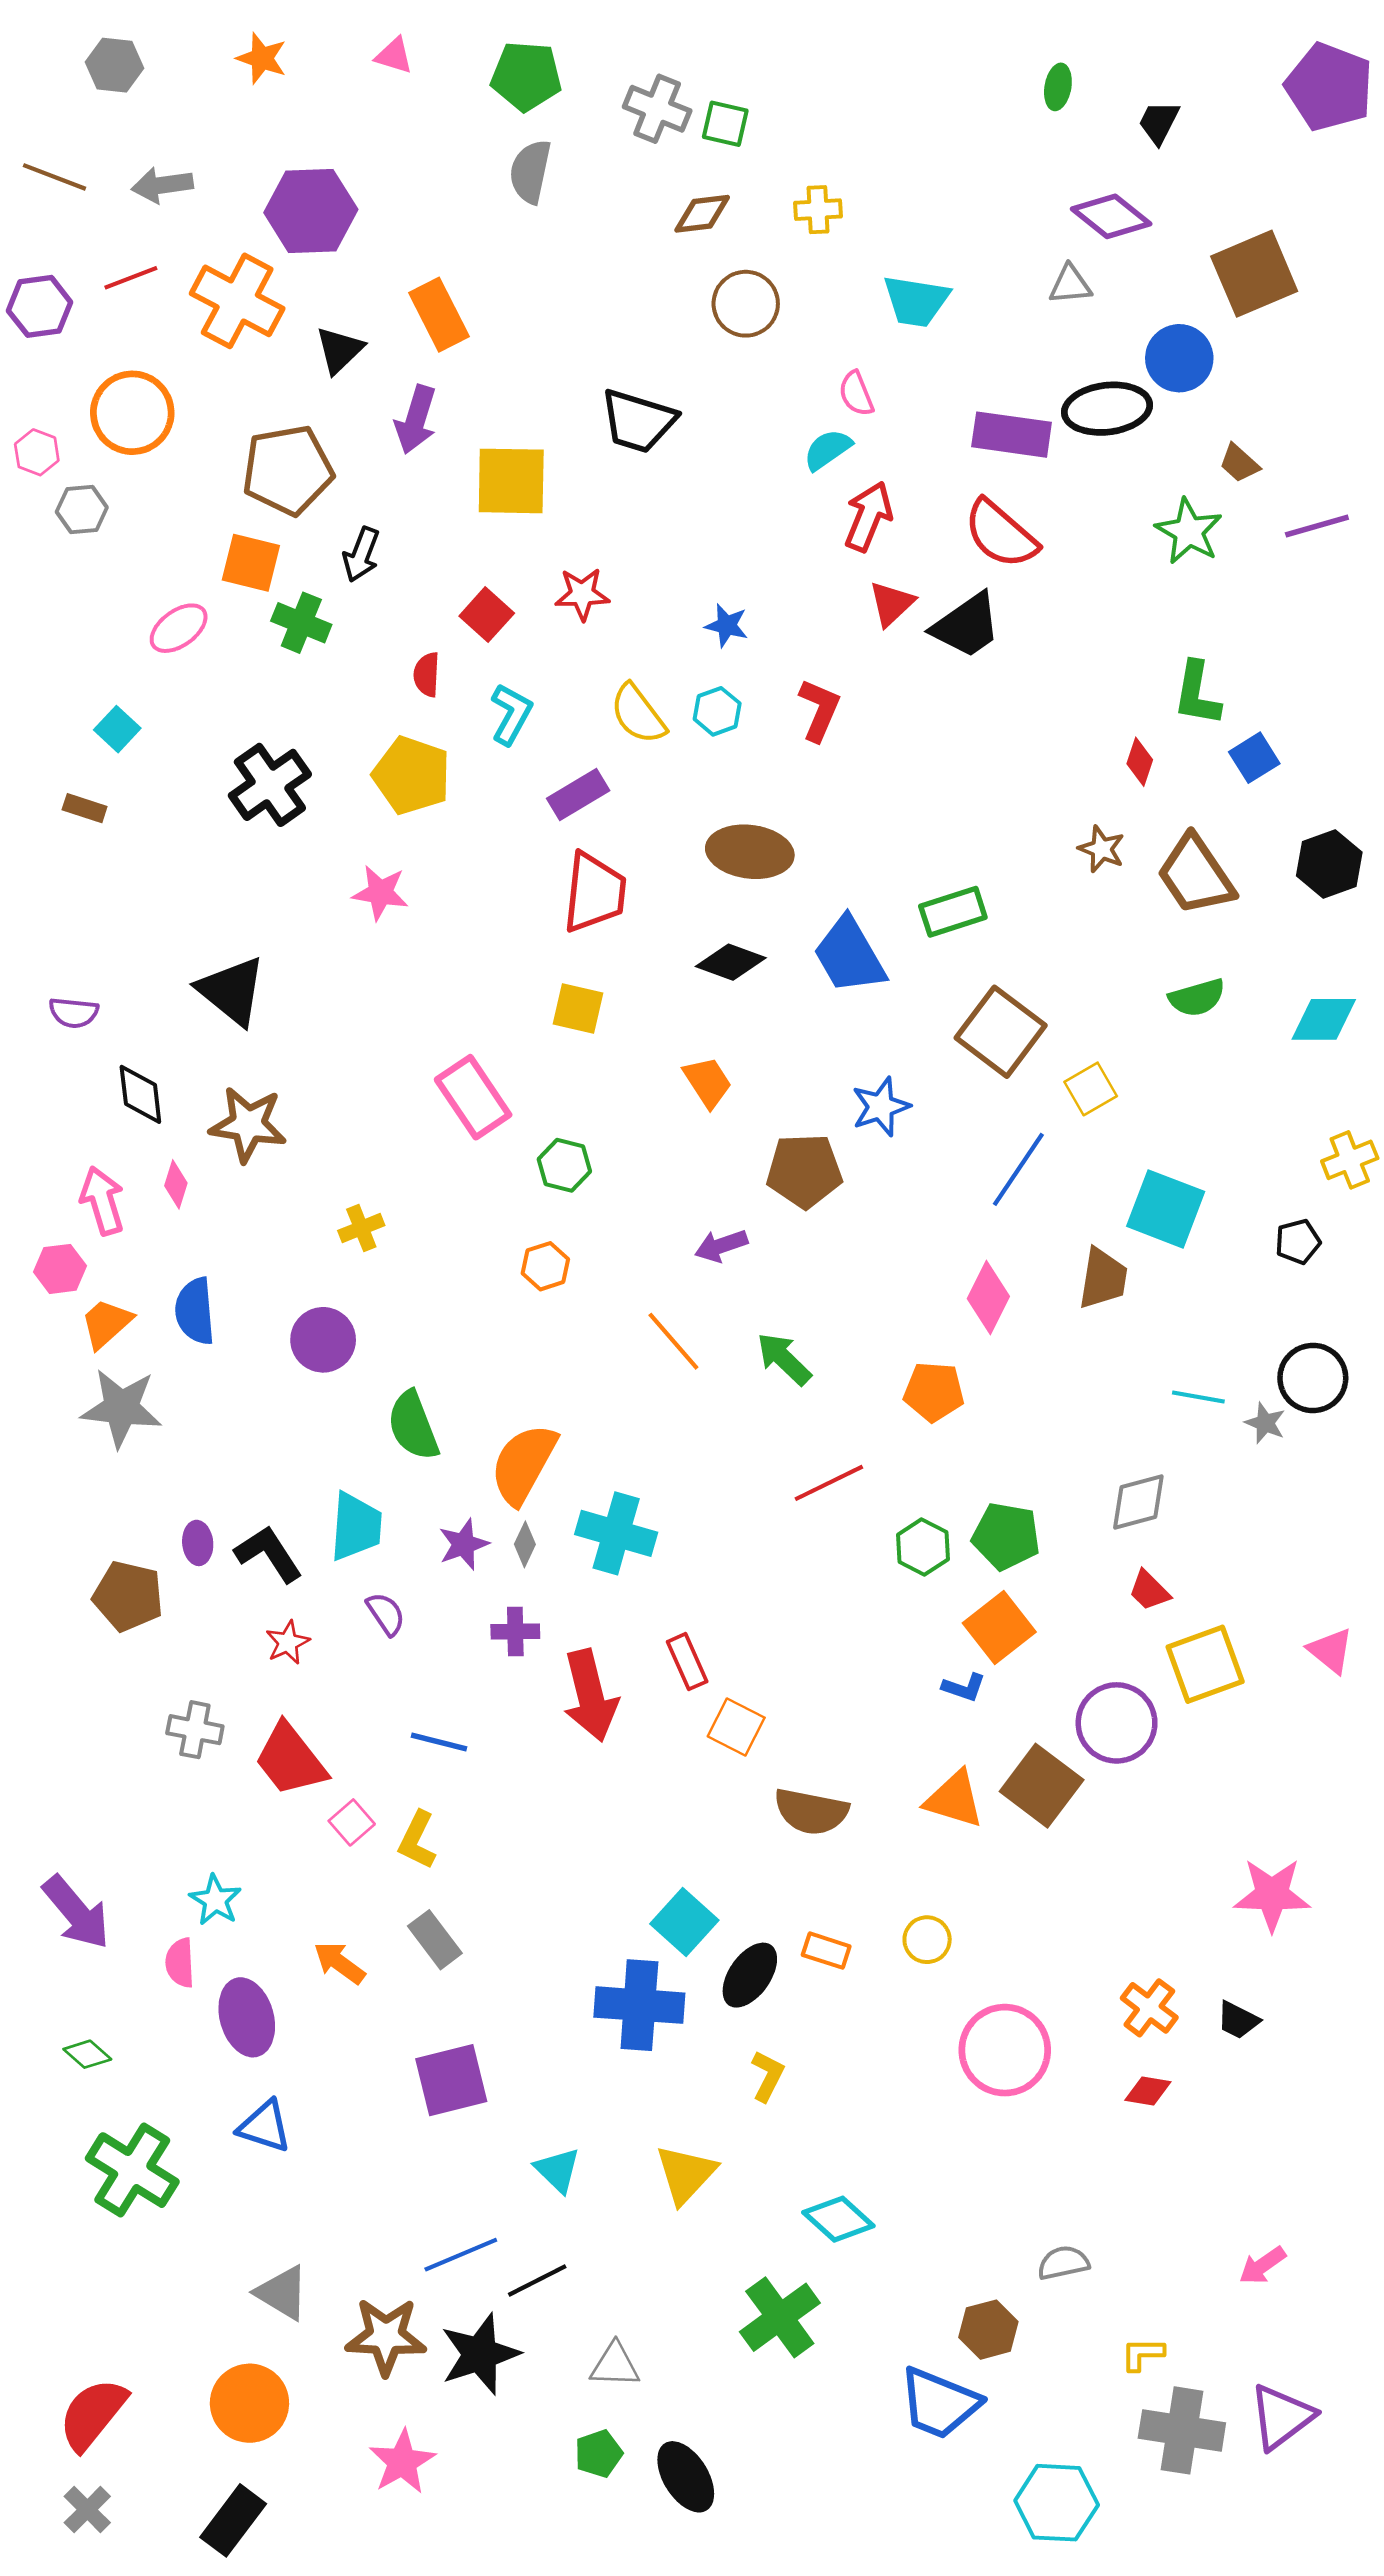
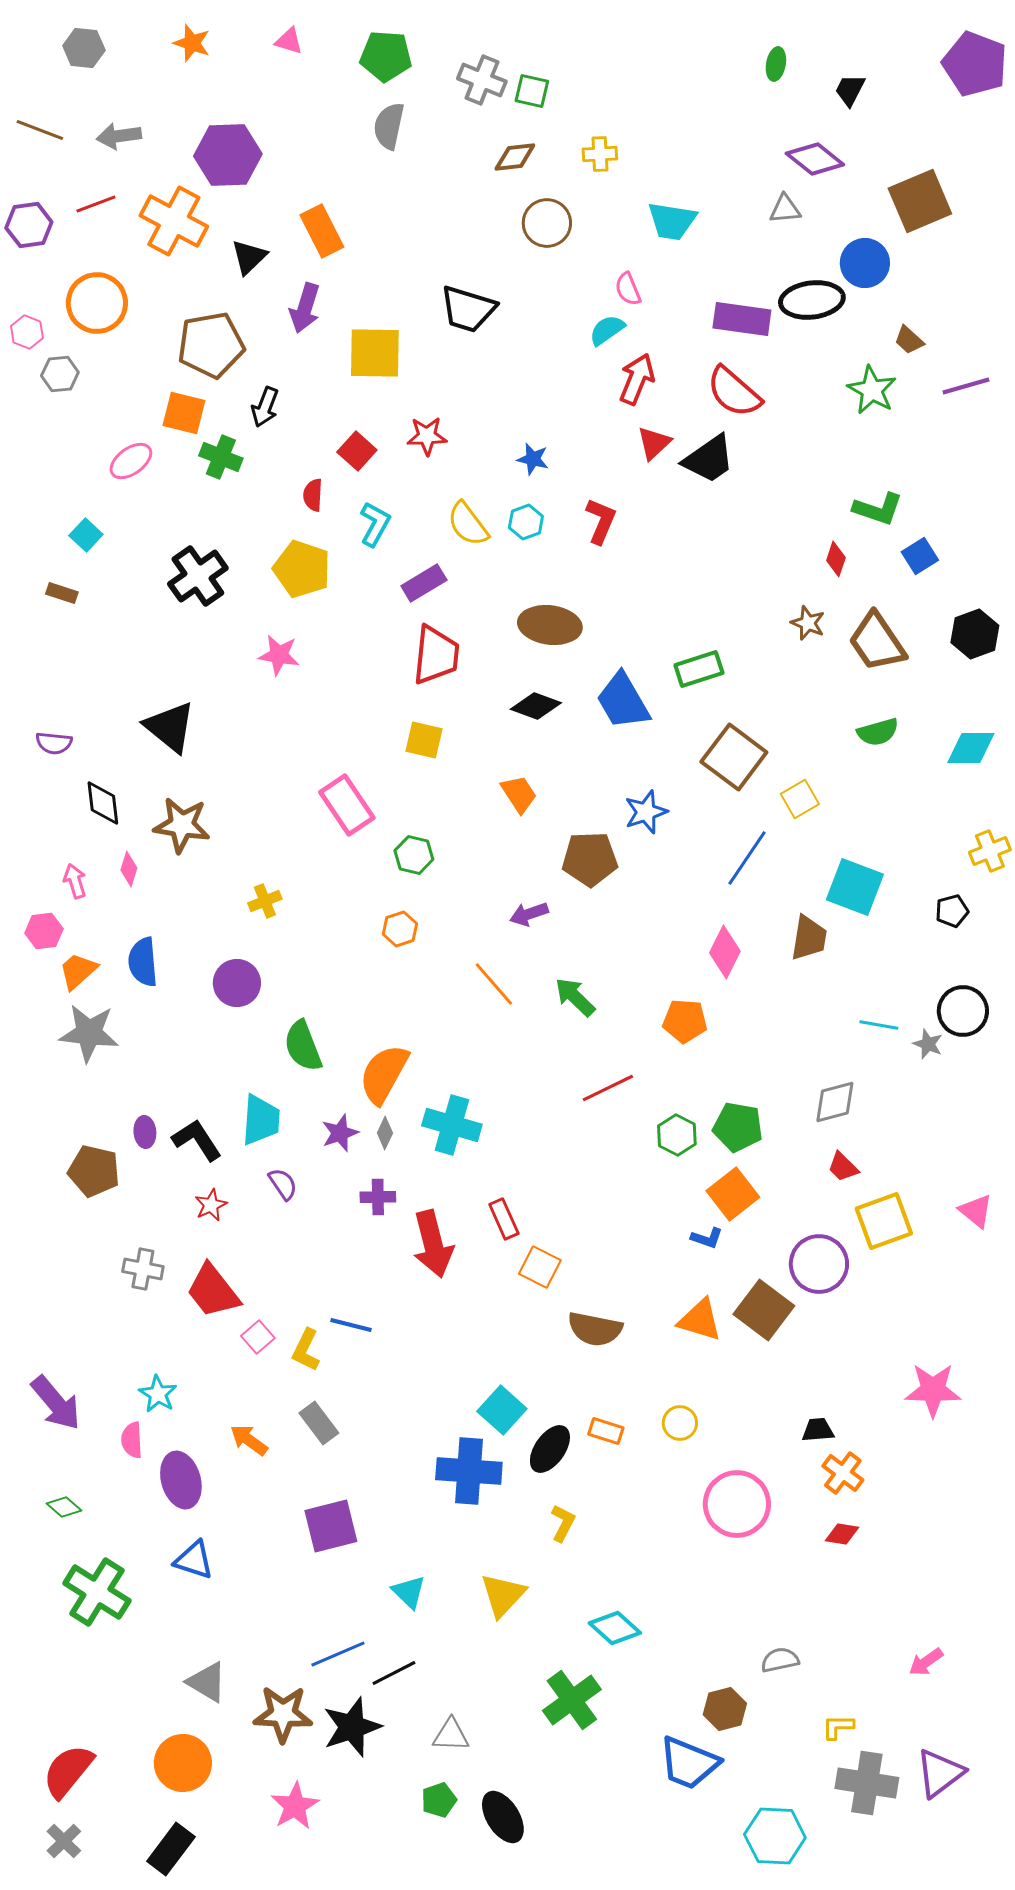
green L-shape: (1197, 694) -> (878, 509), turned -81
pink arrow: (102, 1201) -> (75, 881), size x0.7
blue line: (439, 1742) -> (351, 1325), moved
black trapezoid: (1238, 2020) -> (818, 1430), moved, turned 148

